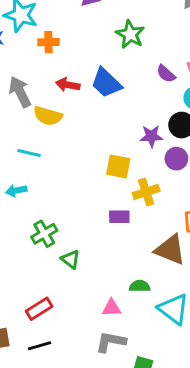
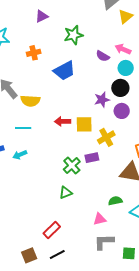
green star: (130, 34) -> (73, 35), turned -30
orange cross: (48, 42) -> (34, 53), moved
blue trapezoid: (106, 83) -> (64, 71), turned -60
red arrow: (68, 85) -> (63, 121), moved
green cross: (44, 234) -> (72, 166), moved
green triangle: (71, 259) -> (66, 193), turned -48

